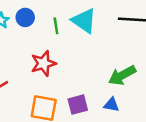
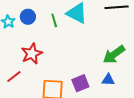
red star: (43, 63) -> (32, 54), moved

